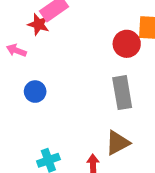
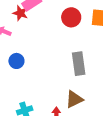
red circle: (127, 44) -> (71, 17), moved

